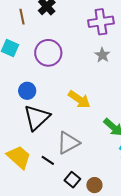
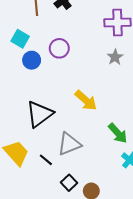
purple circle: (48, 53) -> (59, 48), size x0.7
blue circle: (27, 91) -> (32, 60), moved

